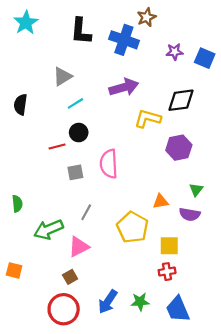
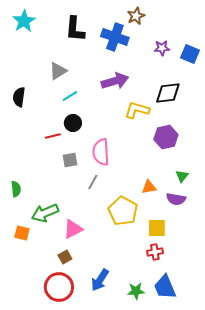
gray line: (86, 212) -> (93, 182), moved
orange square: (14, 270) -> (22, 233), moved
green star: (140, 302) -> (136, 291), moved

